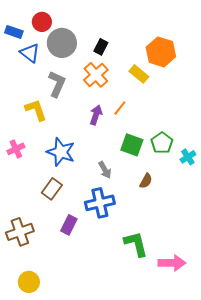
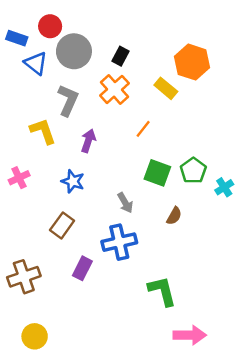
purple arrow: (96, 115) -> (88, 141), moved
blue star: (61, 152) -> (73, 181), size x0.7
pink arrow: (172, 263) -> (190, 335), moved

